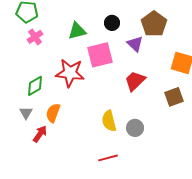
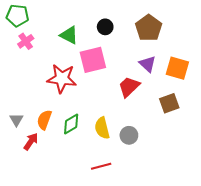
green triangle: (77, 31) -> (69, 35), turned 42
purple triangle: (135, 44) -> (148, 64), moved
green diamond: (35, 86) -> (71, 124), moved

